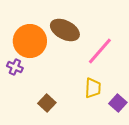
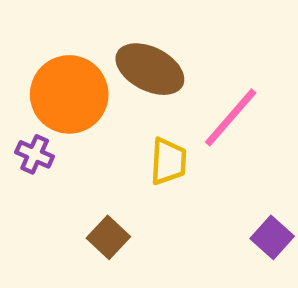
yellow trapezoid: (93, 88) -> (168, 161), moved

